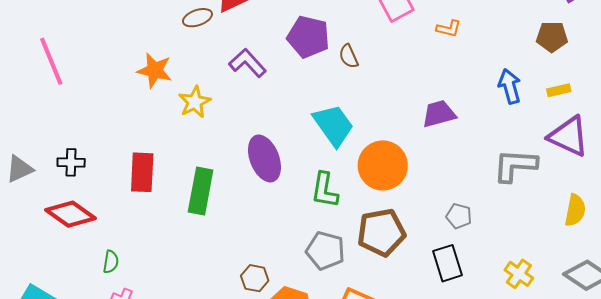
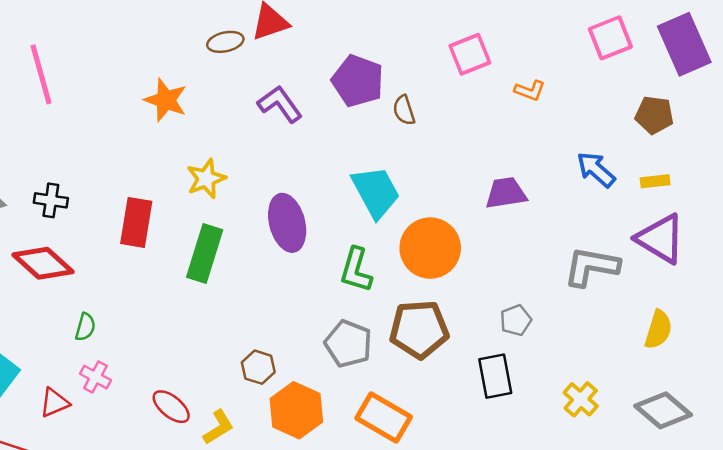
blue arrow: (510, 86) -> (596, 170), turned -40
yellow star: (195, 102) -> (206, 179), moved
gray pentagon: (459, 216) -> (516, 320), turned 30

